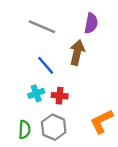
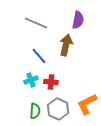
gray hexagon: (54, 127) -> (58, 109), moved
green semicircle: (25, 130) -> (35, 111), moved

